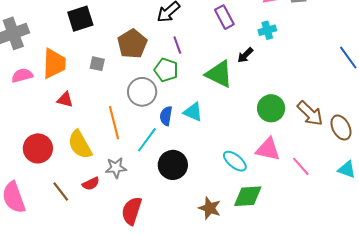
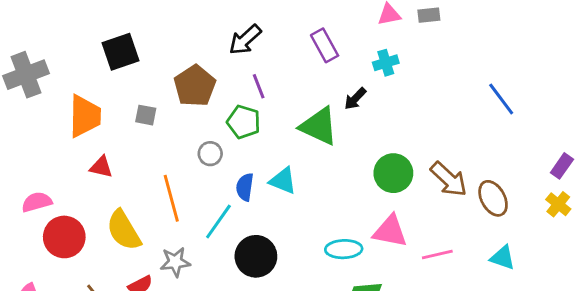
pink semicircle: (22, 75) -> (37, 202), moved
gray circle: (142, 92) -> (210, 154), size x0.6
cyan ellipse: (235, 161) -> (344, 249), turned -40
pink line: (301, 166) -> (437, 255), turned -60

